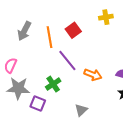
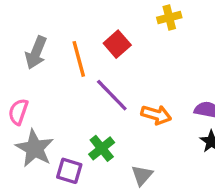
green cross: (53, 84) -> (102, 148), moved
gray star: (18, 88) -> (35, 148), turned 30

